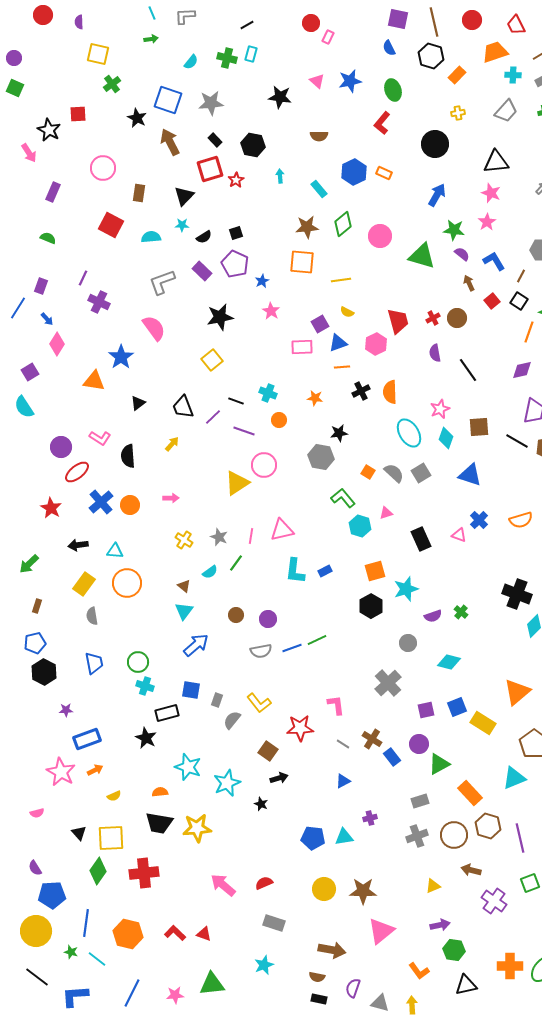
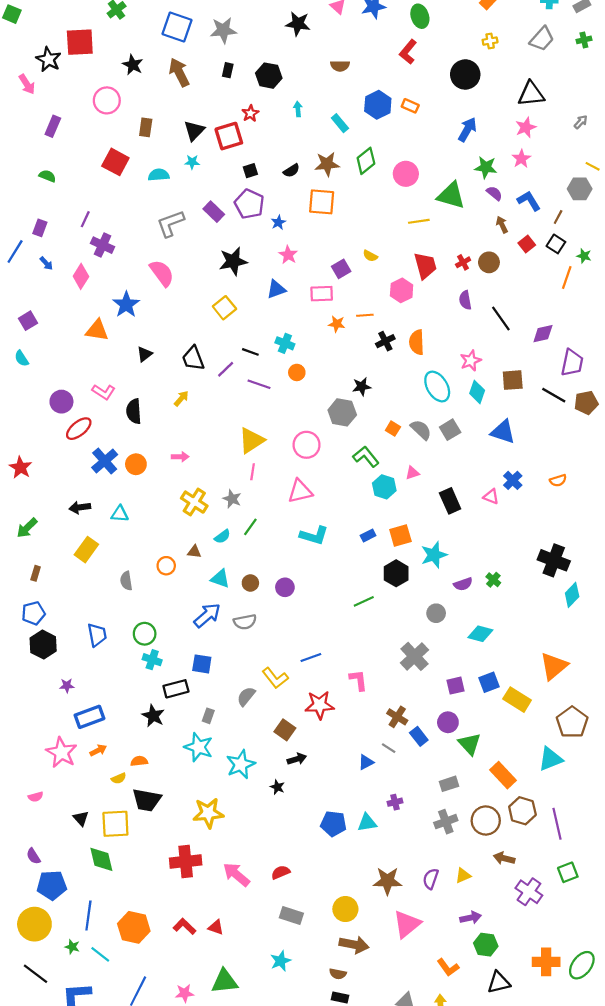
red square: (78, 114) -> (80, 42), size x1.6
black star: (137, 118) -> (133, 65), moved
black rectangle: (215, 140) -> (228, 70), turned 56
red square: (210, 169) -> (229, 136), moved
pink star: (491, 193) -> (526, 127), turned 30
black semicircle: (204, 237) -> (291, 171), moved
yellow line: (341, 280) -> (419, 221), moved
blue triangle: (338, 343) -> (276, 289), moved
pink diamond: (57, 344) -> (81, 276), moved
purple diamond: (522, 370) -> (543, 334), moved
orange star: (315, 398) -> (337, 324), moved
cyan semicircle: (24, 407) -> (22, 358), size x0.7
pink circle: (264, 465) -> (307, 445), moved
red star: (51, 508) -> (20, 467), moved
orange semicircle: (521, 520) -> (558, 480), size x0.7
pink line: (251, 536) -> (253, 472), moved
yellow cross: (184, 540) -> (194, 502), size x1.4
cyan L-shape: (295, 571) -> (314, 535), turned -80
blue rectangle: (325, 571) -> (368, 535), moved
orange circle: (127, 583) -> (166, 566), moved, size x0.6
brown triangle: (184, 586) -> (194, 552), turned -32
cyan triangle: (184, 611) -> (220, 579), moved, turned -48
gray semicircle: (92, 616) -> (126, 581), moved
green line: (317, 640) -> (364, 601), moved
blue line: (292, 648) -> (311, 657), moved
gray semicircle: (261, 651) -> (245, 622), moved
gray rectangle: (217, 700) -> (208, 716), moved
gray line: (343, 744) -> (389, 748), moved
green triangle: (439, 764) -> (470, 744), turned -45
orange semicircle: (160, 792) -> (139, 761), moved
black trapezoid: (159, 823) -> (147, 800), moved
green diamond: (98, 871) -> (101, 859), turned -48
red cross: (144, 873) -> (186, 862), moved
yellow circle: (324, 889) -> (345, 909), moved
purple semicircle: (353, 988) -> (431, 879), moved

